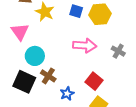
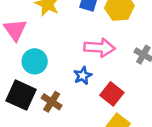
brown cross: (48, 76) -> (52, 102), moved
blue star: (67, 94) -> (83, 76), moved

